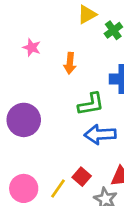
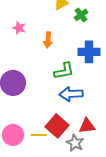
red square: (82, 177) -> (57, 126), size x1.6
yellow line: (58, 188) -> (39, 135), turned 56

